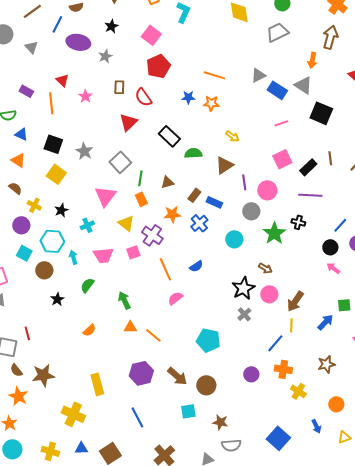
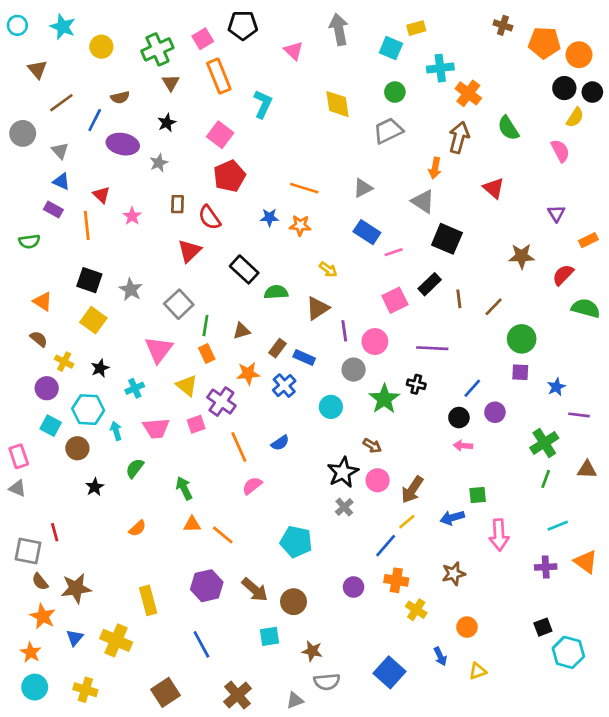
blue rectangle: (277, 90) -> (367, 232), moved
blue triangle: (21, 134) -> (61, 181), moved
black rectangle: (308, 167) -> (430, 284), moved
pink arrow: (333, 268) -> (463, 446), turned -32
blue arrow: (325, 322) -> (452, 518), turned -150
yellow line: (291, 325) -> (407, 522), turned 48
blue triangle: (81, 448) -> (75, 638), moved, turned -48

